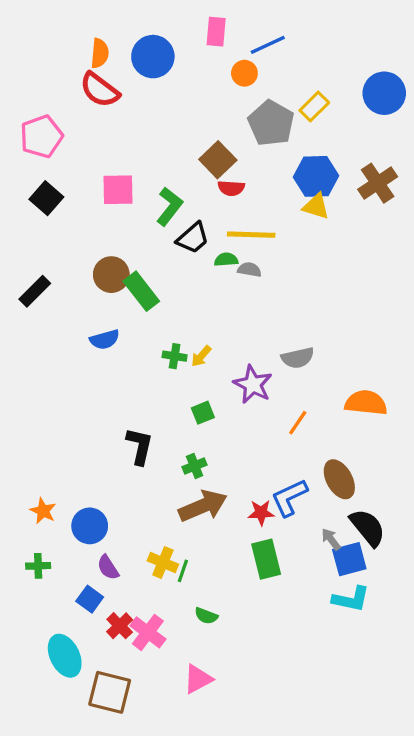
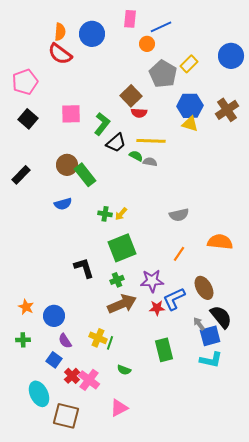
green semicircle: (226, 260) -> (136, 156), turned 32
purple star: (253, 384) -> (152, 281), moved, turned -30
green square: (203, 413) -> (122, 248), size x2.0
black L-shape: (140, 446) -> (84, 268), turned -30
green rectangle: (266, 559) -> (164, 350), moved

